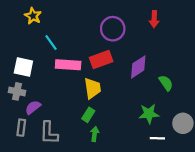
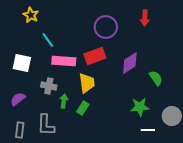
gray cross: (17, 91) -> (49, 86), moved
purple semicircle: (33, 107) -> (18, 99), moved
gray rectangle: (21, 128) -> (20, 130), moved
green arrow: (95, 134) -> (64, 101), moved

